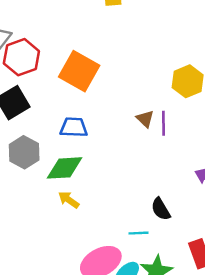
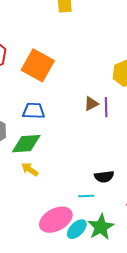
brown triangle: (145, 119) -> (91, 104), turned 49
black semicircle: (161, 209) -> (104, 177), turned -66

